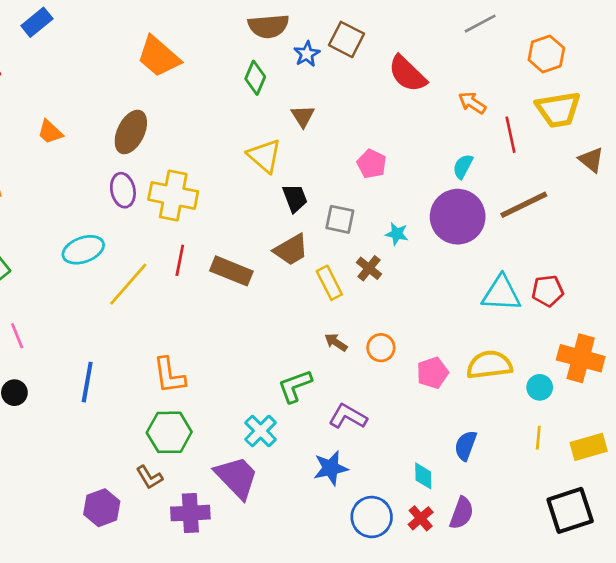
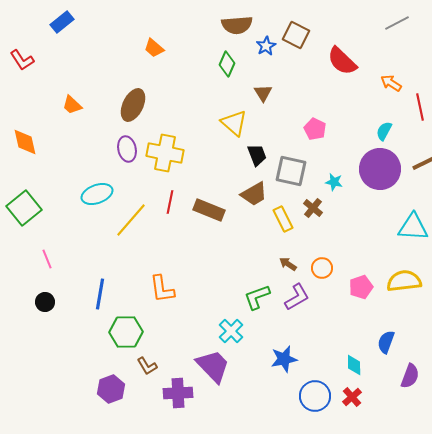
orange trapezoid: (159, 57) -> (154, 48), size x0.6
gray square: (340, 219) -> (291, 171), size x1.4
purple L-shape: (348, 416) -> (297, 297), moved, turned 120
green hexagon: (169, 432) -> (126, 332), moved
purple semicircle: (462, 513) -> (410, 376), moved

